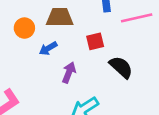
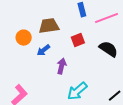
black semicircle: (121, 67) -> (109, 49), moved

